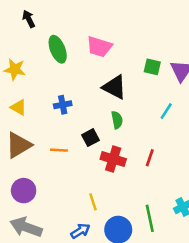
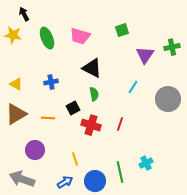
green square: (152, 67) -> (122, 30), moved, turned -32
yellow star: (15, 69) -> (13, 35), moved
purple circle: (24, 191) -> (35, 150), moved

